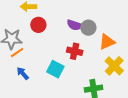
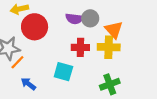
red circle: (38, 25) -> (35, 27), size x1.5
orange triangle: (107, 42) -> (114, 30), turned -36
yellow cross: (114, 66) -> (109, 47), moved, turned -30

